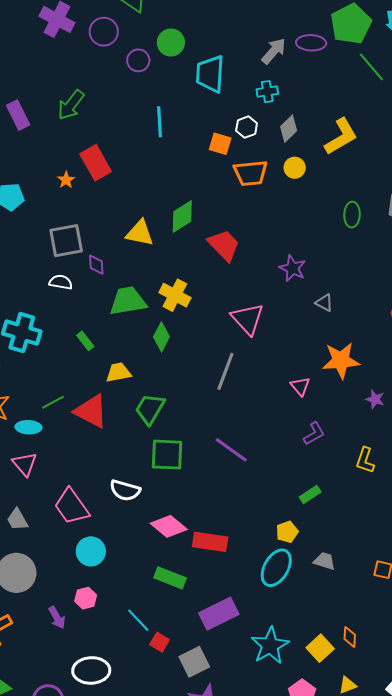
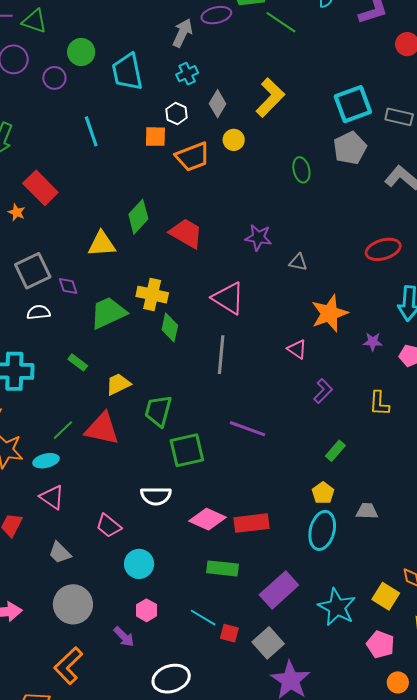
green diamond: (161, 337) -> (170, 327), moved
pink trapezoid: (71, 506) -> (109, 526), size x0.7

